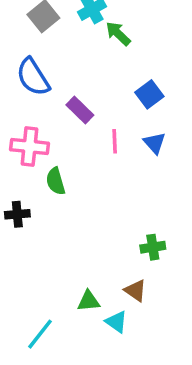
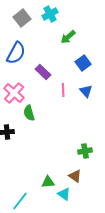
green arrow: (118, 34) -> (68, 37), moved, turned -84
blue semicircle: (33, 77) -> (16, 53), turned -120
pink cross: (30, 146) -> (14, 93), turned 35

